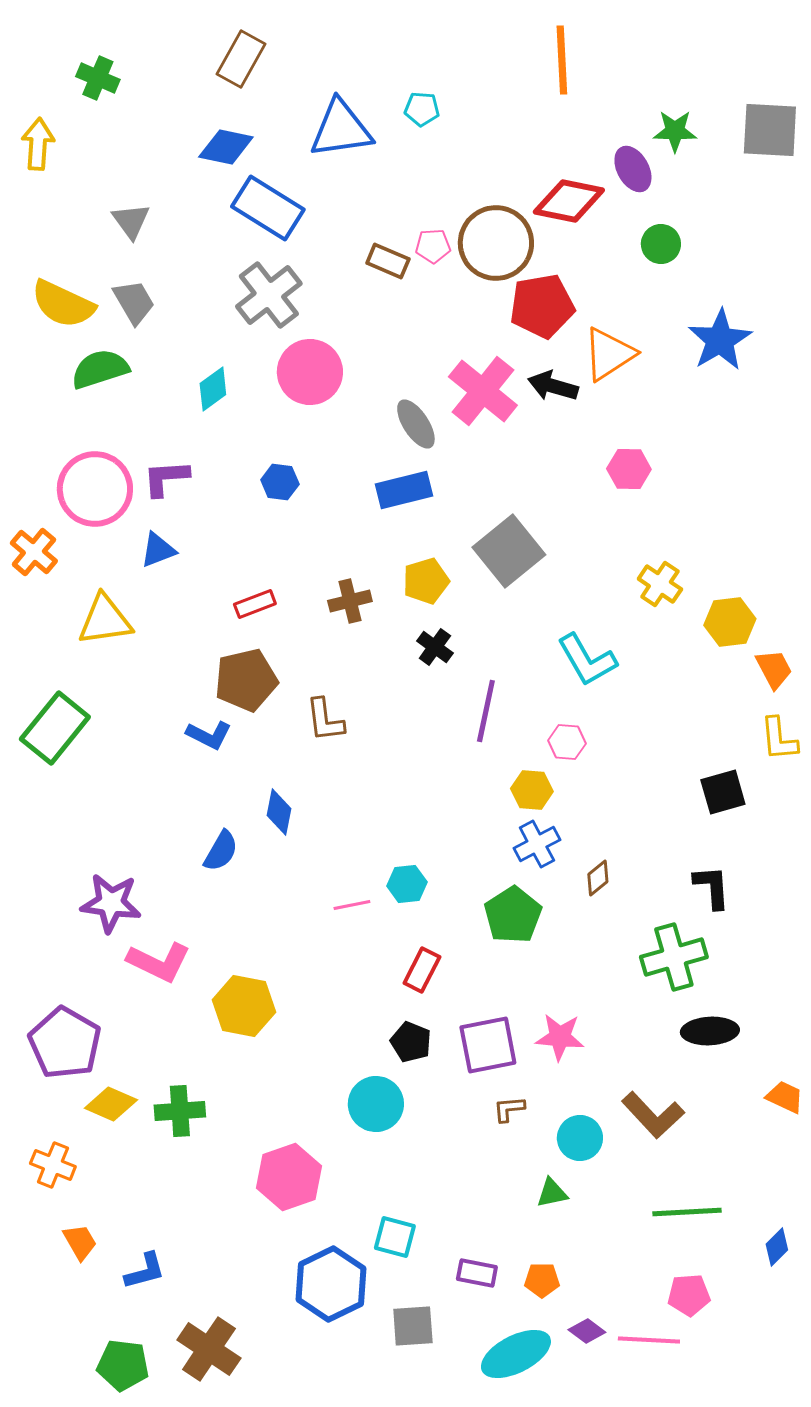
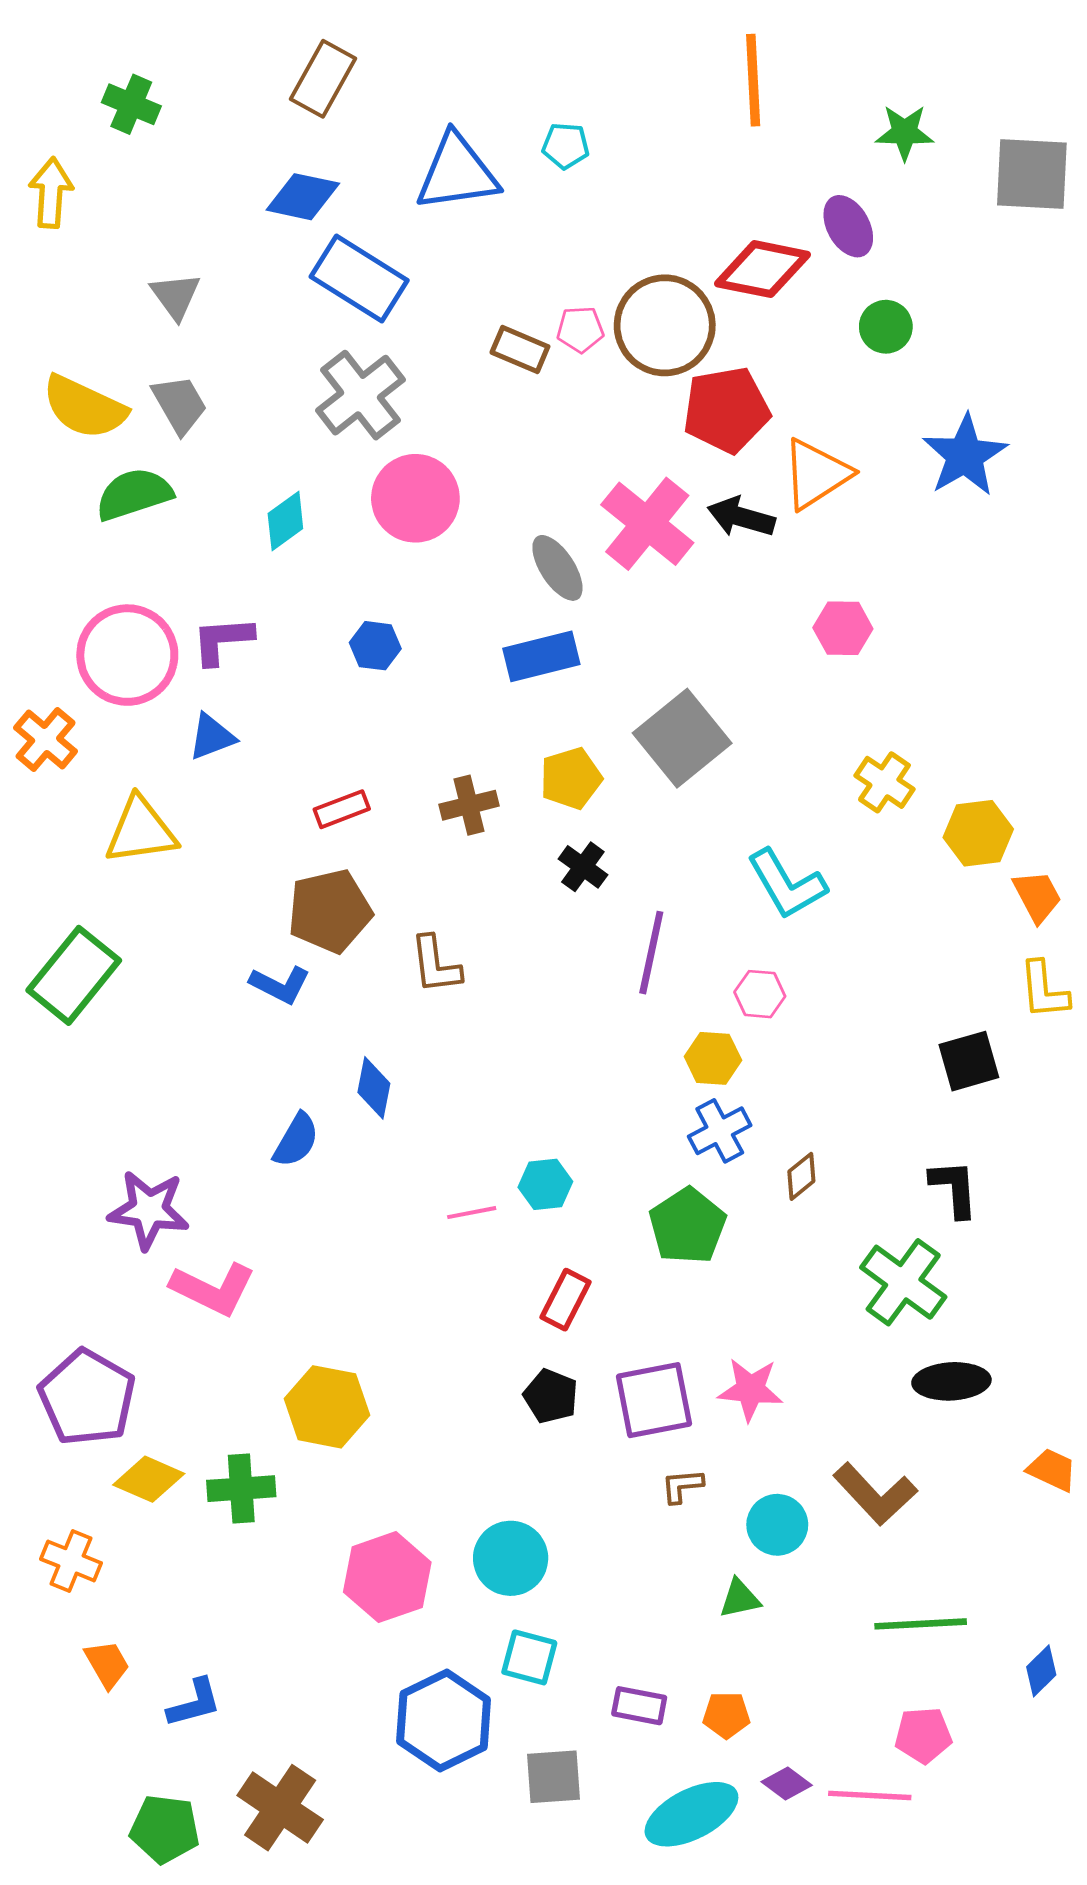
green star: (675, 131) -> (905, 132), moved
green cross: (674, 957) -> (903, 1282), turned -38
yellow hexagon: (244, 1006) -> (327, 1407), moved
cyan circle: (376, 1104) -> (511, 1558), moved

